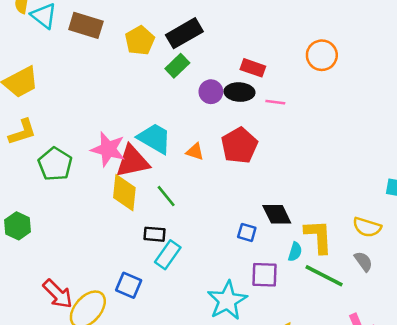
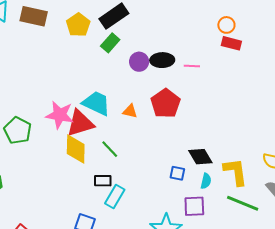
orange circle: (322, 55) -> (226, 25), size x0.7
red rectangle: (253, 68) -> (231, 43), moved
cyan semicircle: (295, 252) -> (206, 181), moved

